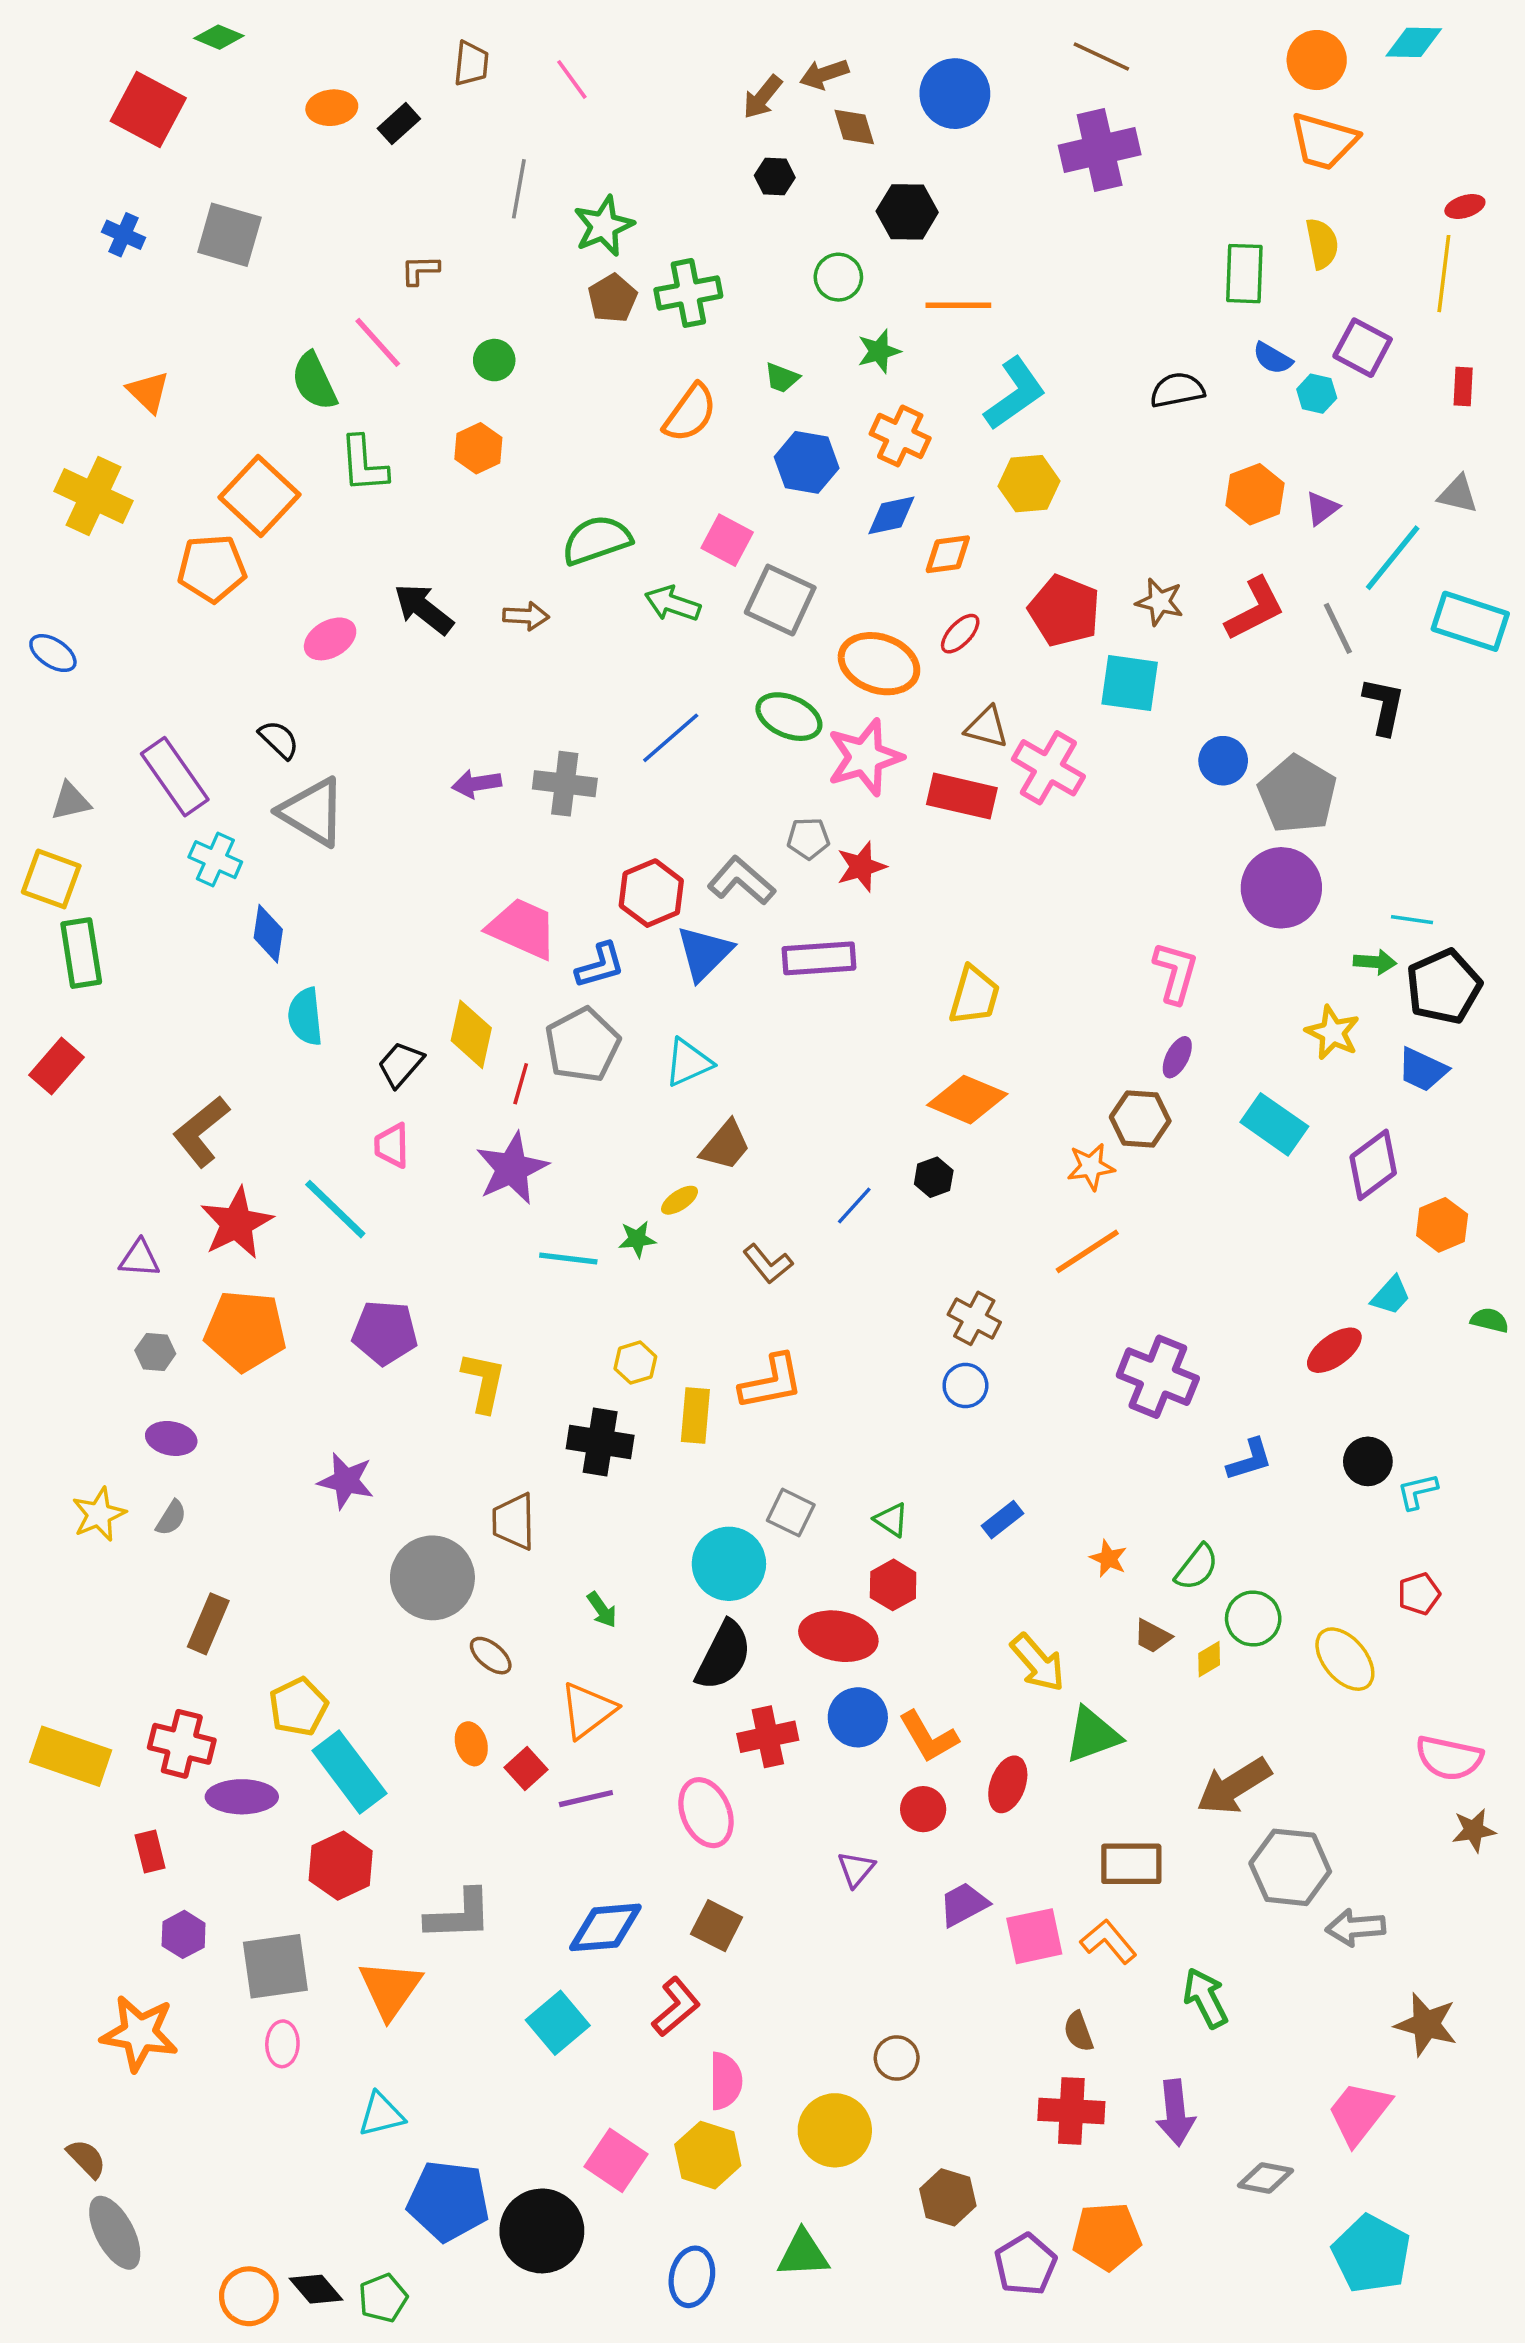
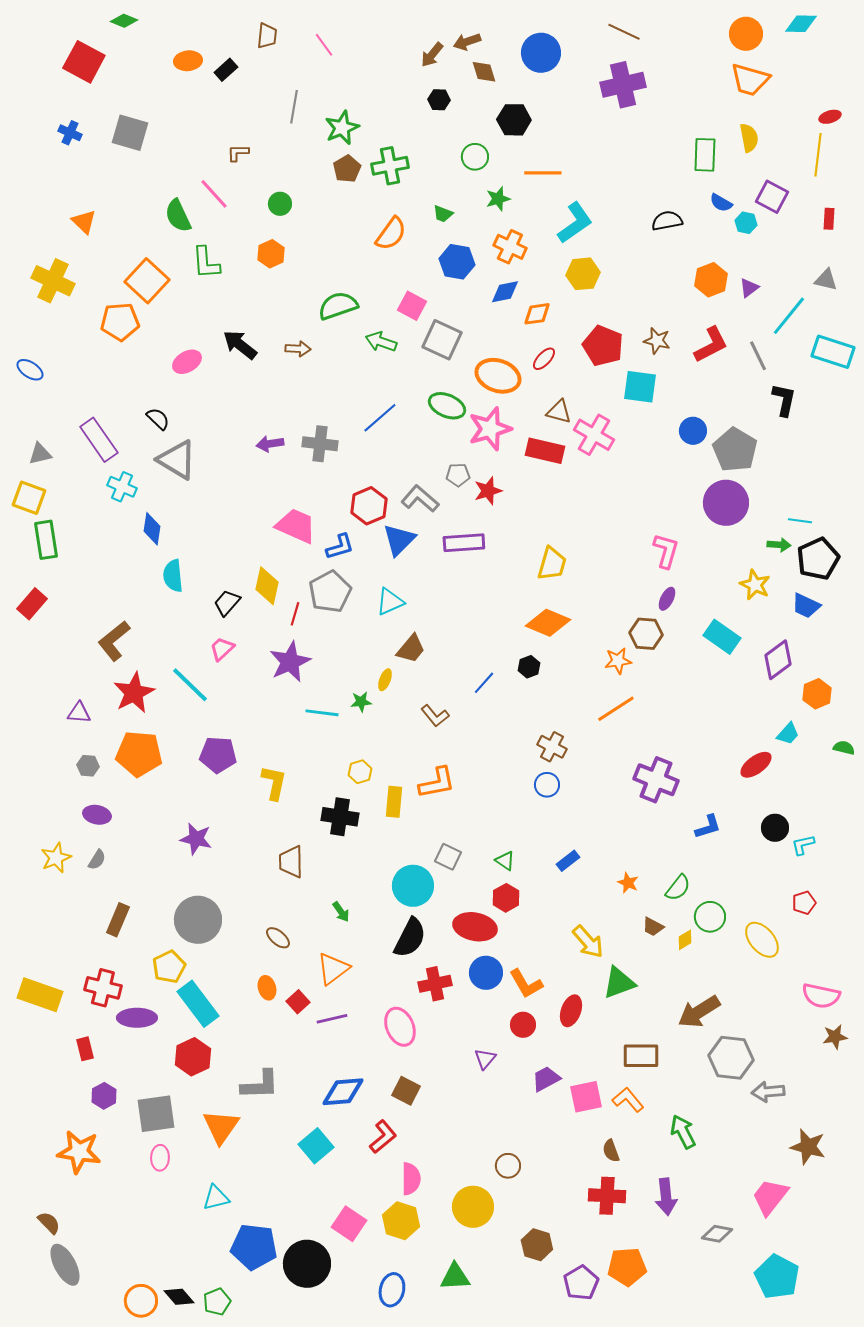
pink trapezoid: (392, 1145) -> (222, 649), turned 48
yellow ellipse: (680, 1200) -> (385, 680), turned -35
gray circle: (432, 1578) -> (198, 920), moved

